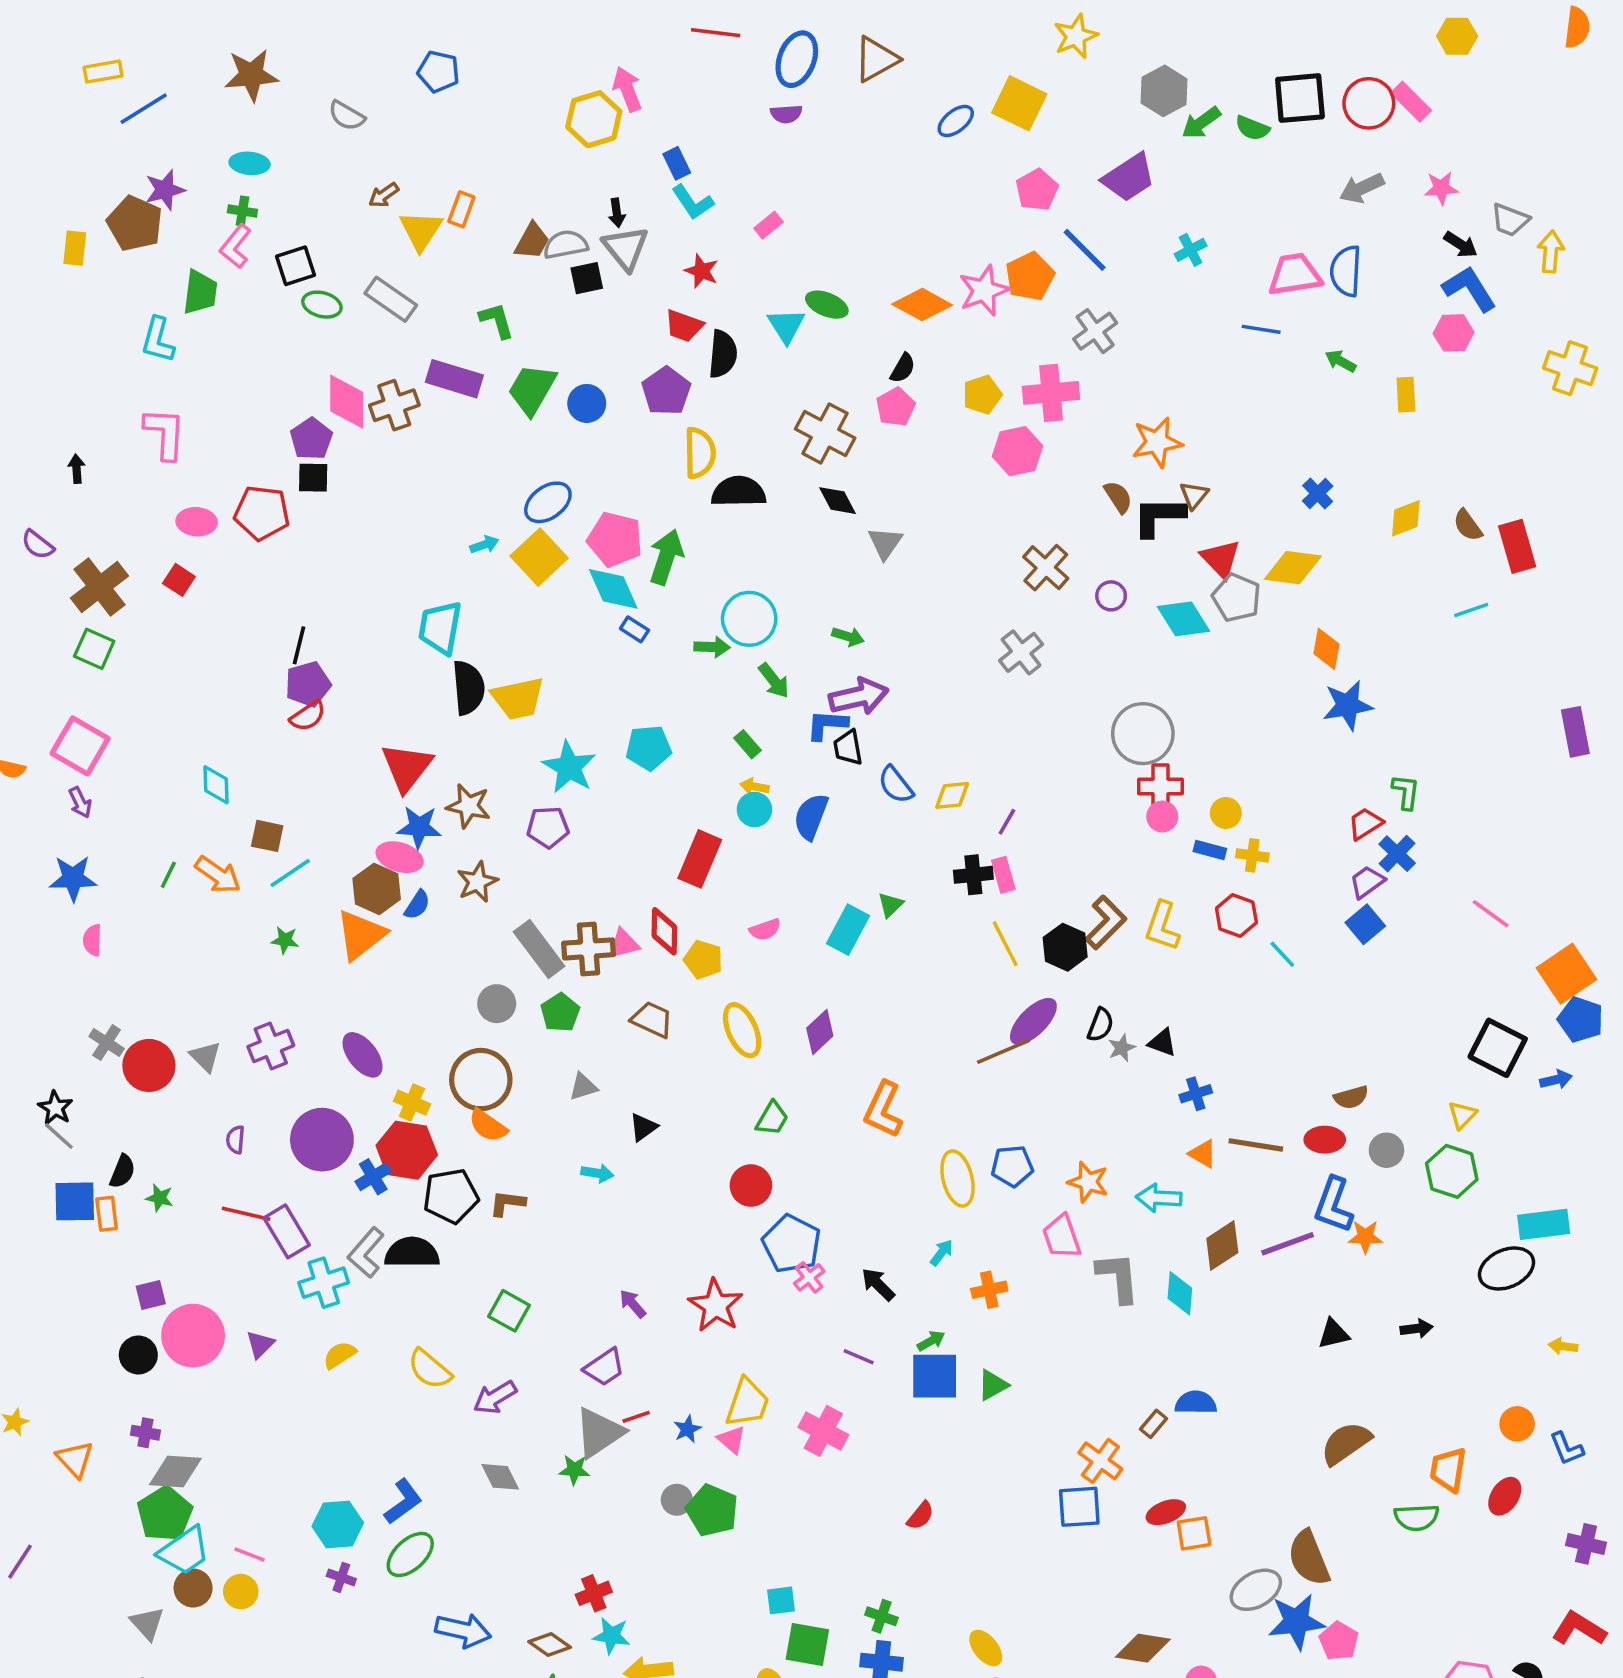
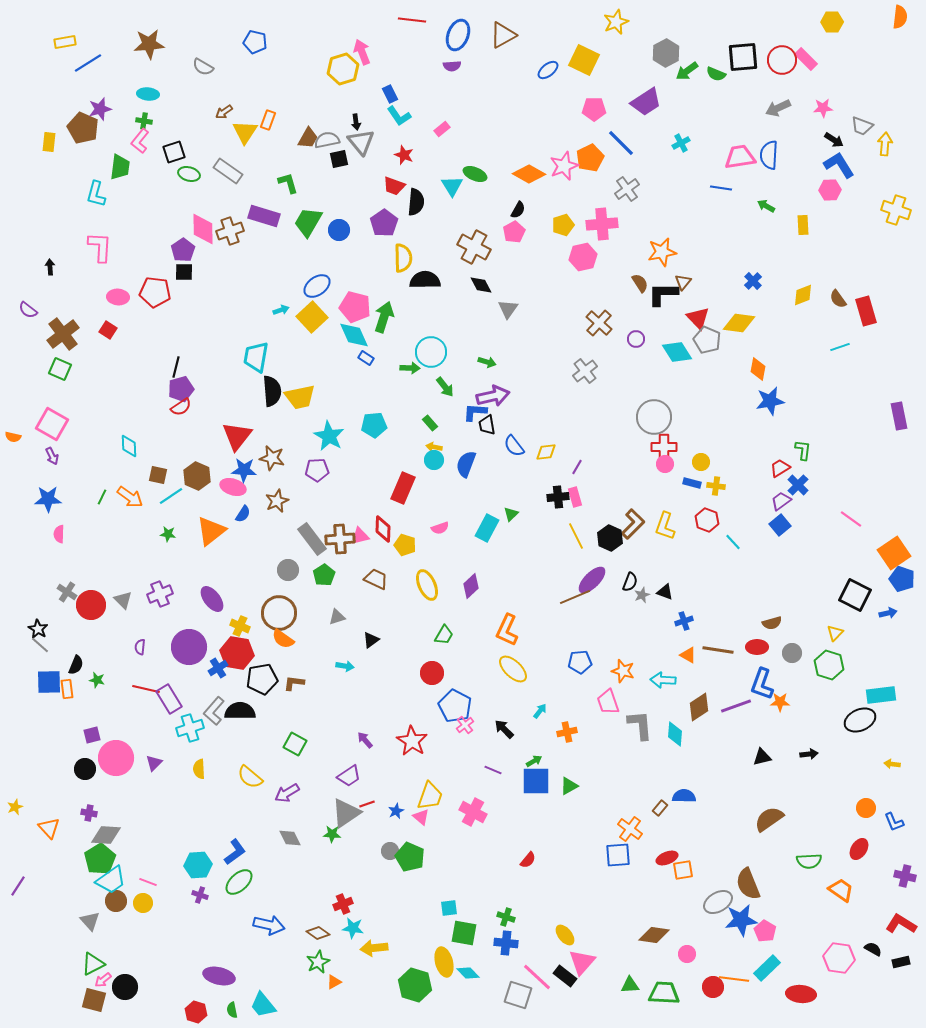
pink pentagon: (1037, 190) -> (594, 109), turned 30
brown hexagon: (377, 889) -> (197, 476), moved
yellow ellipse: (957, 1178) -> (513, 669), moved, turned -32
yellow semicircle: (340, 1355) -> (199, 769), turned -60
orange trapezoid: (1448, 1470) -> (841, 890), moved, turned 116

